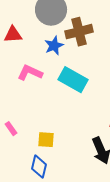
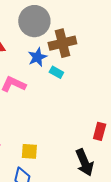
cyan rectangle: (73, 80) -> (56, 72), moved, size x0.5

